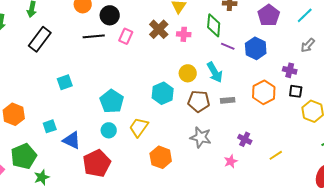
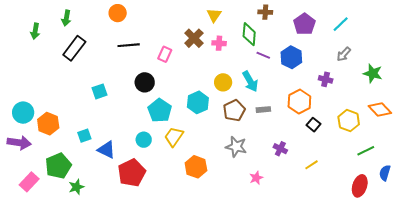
black circle: (110, 15) -> (145, 82), moved
pink rectangle: (126, 36) -> (165, 54), moved
black square: (296, 91) -> (314, 125), moved, turned 32
cyan pentagon: (112, 101) -> (160, 111), moved
brown pentagon: (199, 101) -> (234, 111), turned -30
pink star: (231, 161) -> (256, 178), moved

